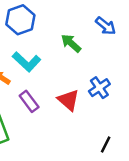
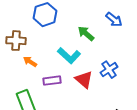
cyan L-shape: (27, 62) -> (69, 56), moved
purple rectangle: (29, 101) -> (52, 81), turned -60

